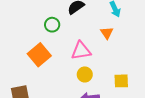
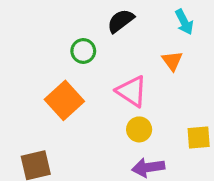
pink triangle: (81, 51) -> (132, 91), turned 45

